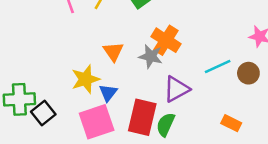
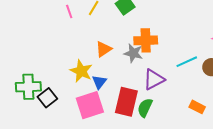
orange cross: (166, 40) -> (146, 40), turned -35
orange triangle: (113, 52) -> (104, 49), turned 30
yellow star: (85, 79) -> (81, 71), turned -30

